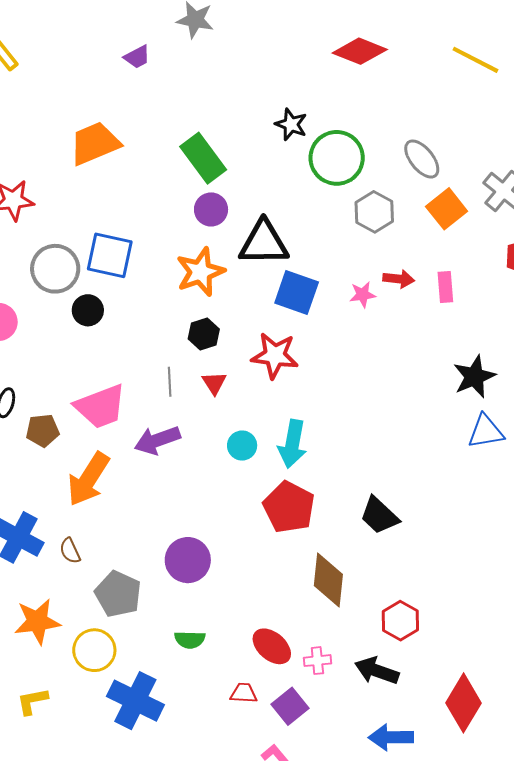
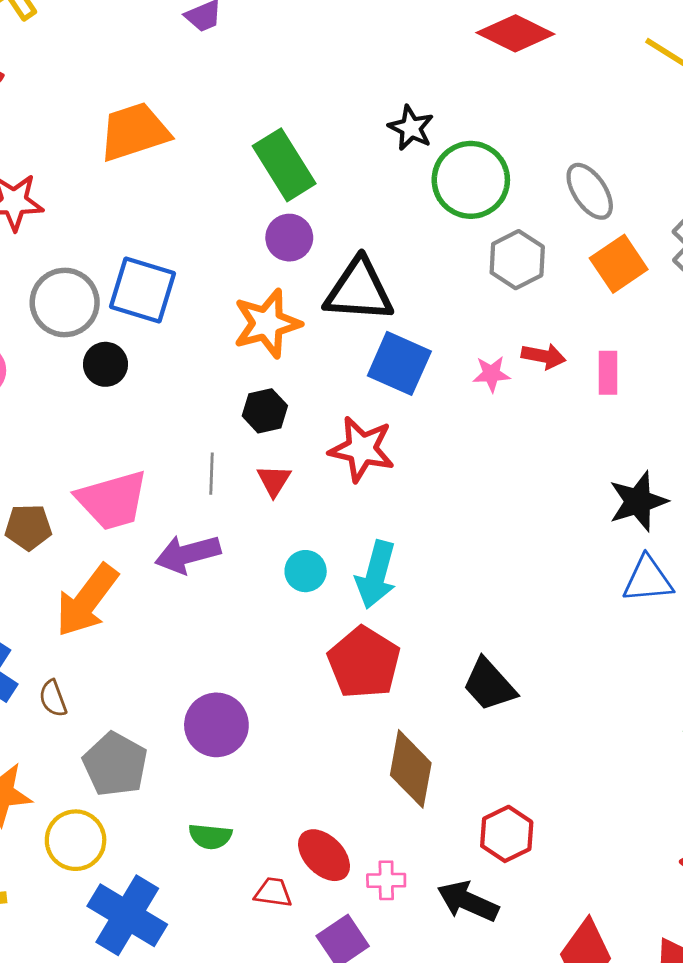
red trapezoid: (244, 693) -> (273, 892), moved

